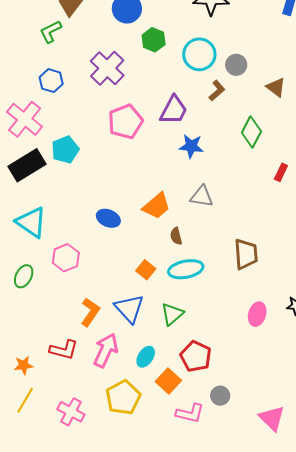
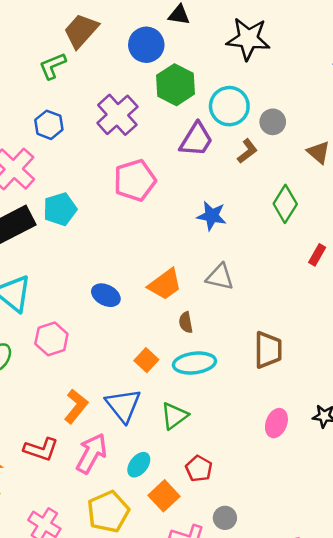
green hexagon: (154, 40) -> (176, 85), size x1.4
purple trapezoid: (174, 110) -> (196, 140), moved
red pentagon: (196, 356) -> (199, 469), size x0.7

